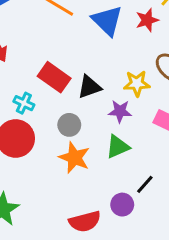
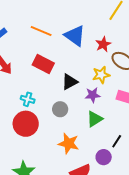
red star: (147, 20) -> (103, 44), moved
red rectangle: (54, 77) -> (43, 64), moved
orange star: (74, 158) -> (69, 143), moved

